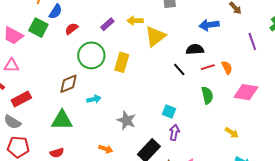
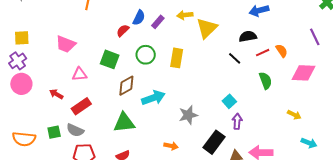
blue semicircle: (56, 12) -> (139, 18), moved
green square: (38, 28) -> (110, 59), moved
purple line: (252, 41) -> (315, 37), moved
green circle: (91, 55) -> (146, 55), size x0.7
pink triangle: (11, 65) -> (79, 74), moved
cyan arrow: (94, 99) -> (153, 98), size x1.6
cyan square: (169, 112) -> (229, 101), turned 32
gray star: (126, 120) -> (188, 115), turned -30

